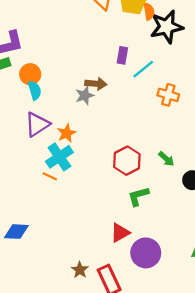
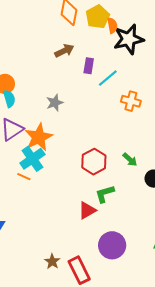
brown arrow: (96, 84) -> (64, 51), moved, turned -30
orange star: (66, 133) -> (39, 137), size x1.6
red triangle: (120, 233) -> (87, 210), moved

